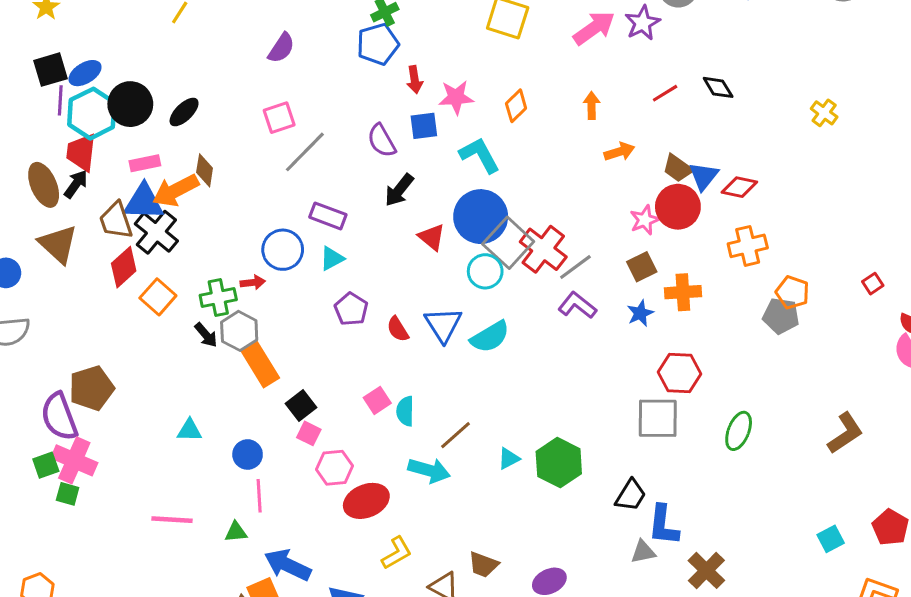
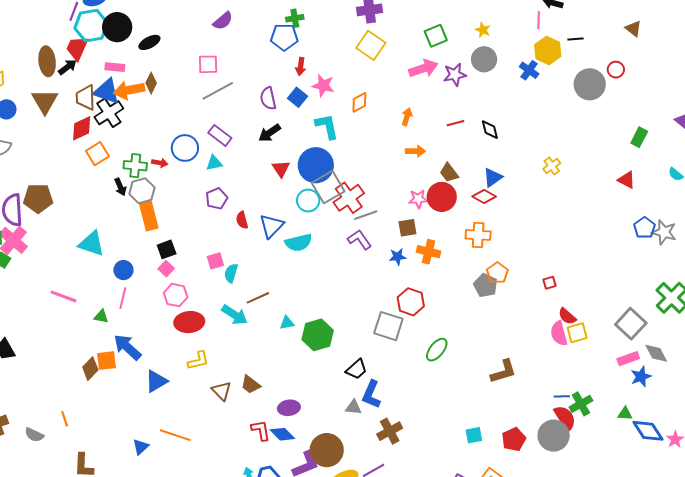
blue square: (424, 126) -> (298, 97), turned 30
blue triangle: (704, 176) -> (493, 177), moved
cyan triangle: (190, 430) -> (92, 244), size x1.6

